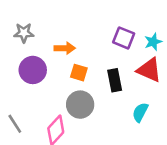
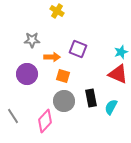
gray star: (24, 33) -> (32, 40), moved
purple square: (124, 38) -> (78, 49), moved
black rectangle: (115, 80) -> (91, 98), moved

